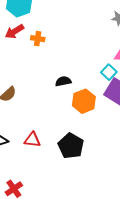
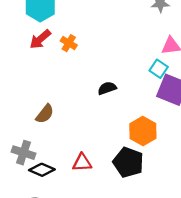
orange cross: (38, 39) -> (69, 43), turned 32
orange hexagon: (84, 101) -> (143, 131), moved

